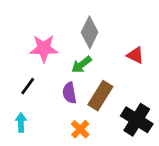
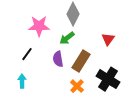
red triangle: (135, 55) -> (108, 39), moved, turned 40
orange cross: (80, 129) -> (77, 86), moved

